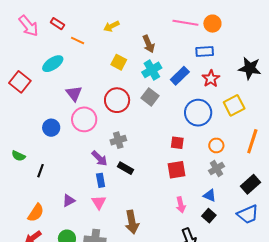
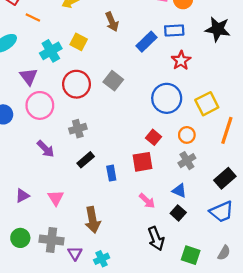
black star: (250, 68) -> (218, 29), moved
cyan cross: (152, 70) -> (51, 51), moved
blue rectangle: (180, 76) -> (146, 42), moved
yellow square: (234, 105) -> (207, 104), moved
red square: (177, 143) -> (153, 137), moved, turned 32
purple arrow: (99, 158) -> (46, 149), moved
black rectangle: (125, 168) -> (86, 160), turned -70
blue rectangle: (101, 180) -> (111, 173), moved
pink arrow: (181, 205) -> (147, 201), turned -35

